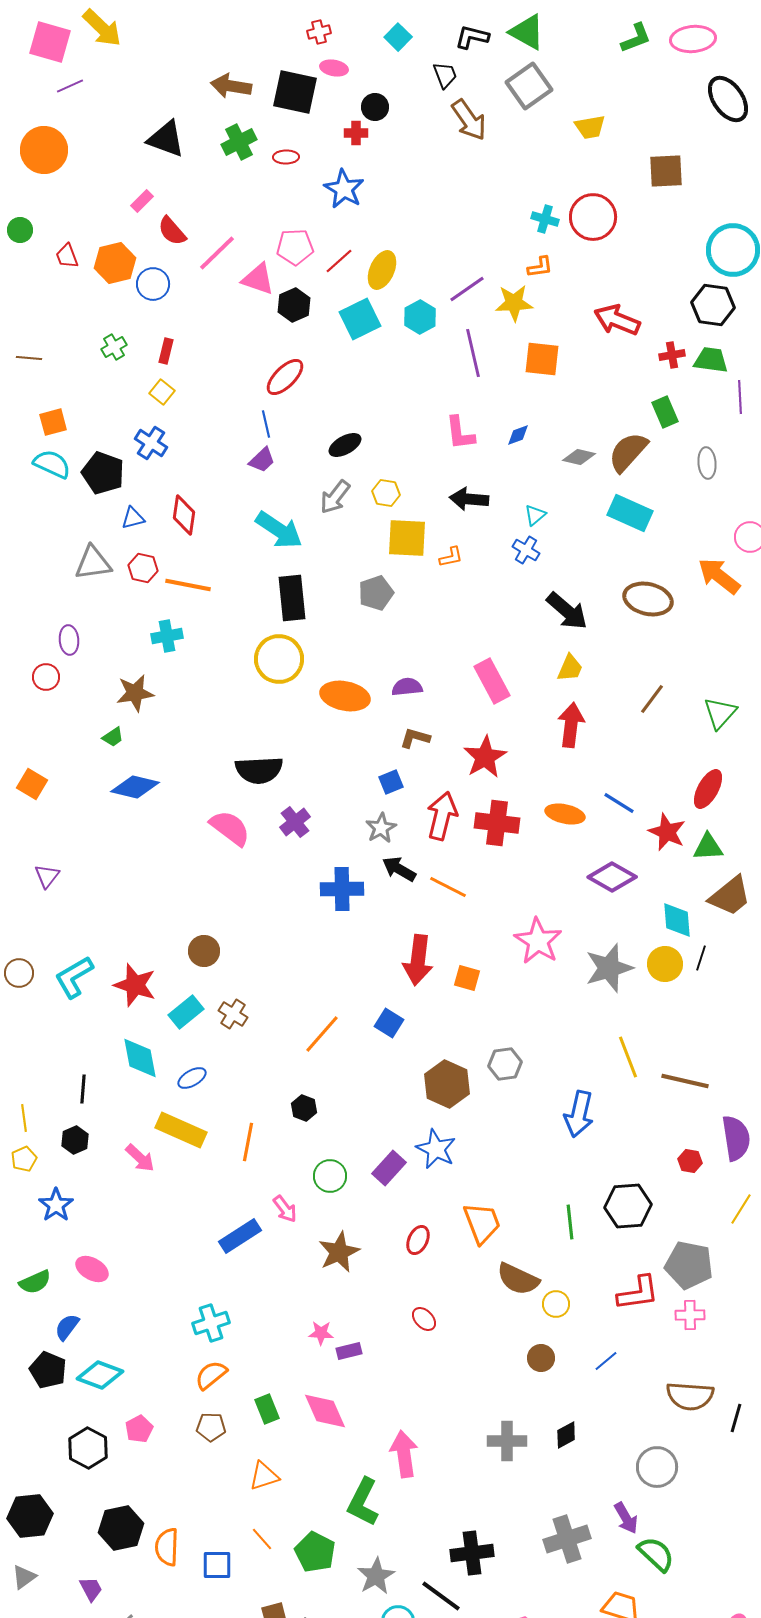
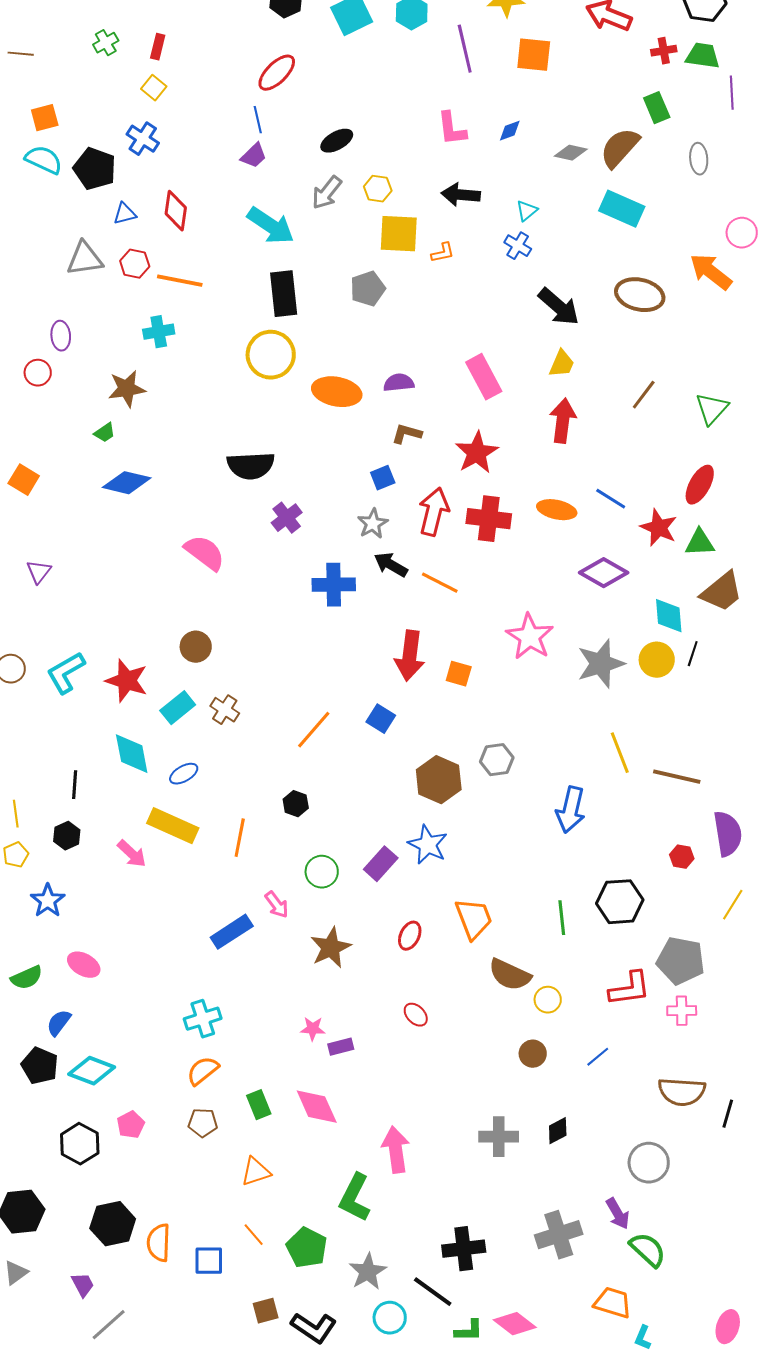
pink semicircle: (230, 828) -> (205, 553), moved

